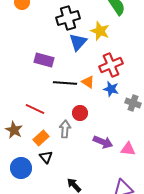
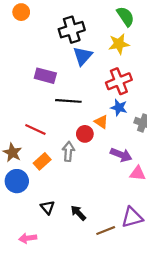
yellow star: (100, 31) -> (119, 44), moved, turned -30
orange triangle: (88, 82) -> (101, 122), moved
purple arrow: (103, 142) -> (121, 155), moved
black triangle: (46, 157) -> (48, 207), moved
blue circle: (21, 168) -> (17, 181), moved

